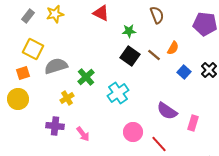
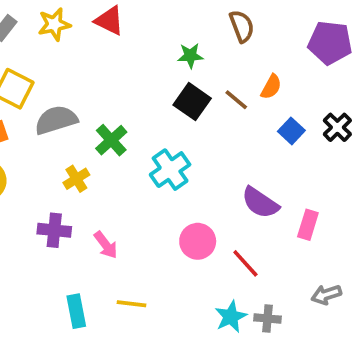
red triangle: (101, 13) -> (109, 21), moved

